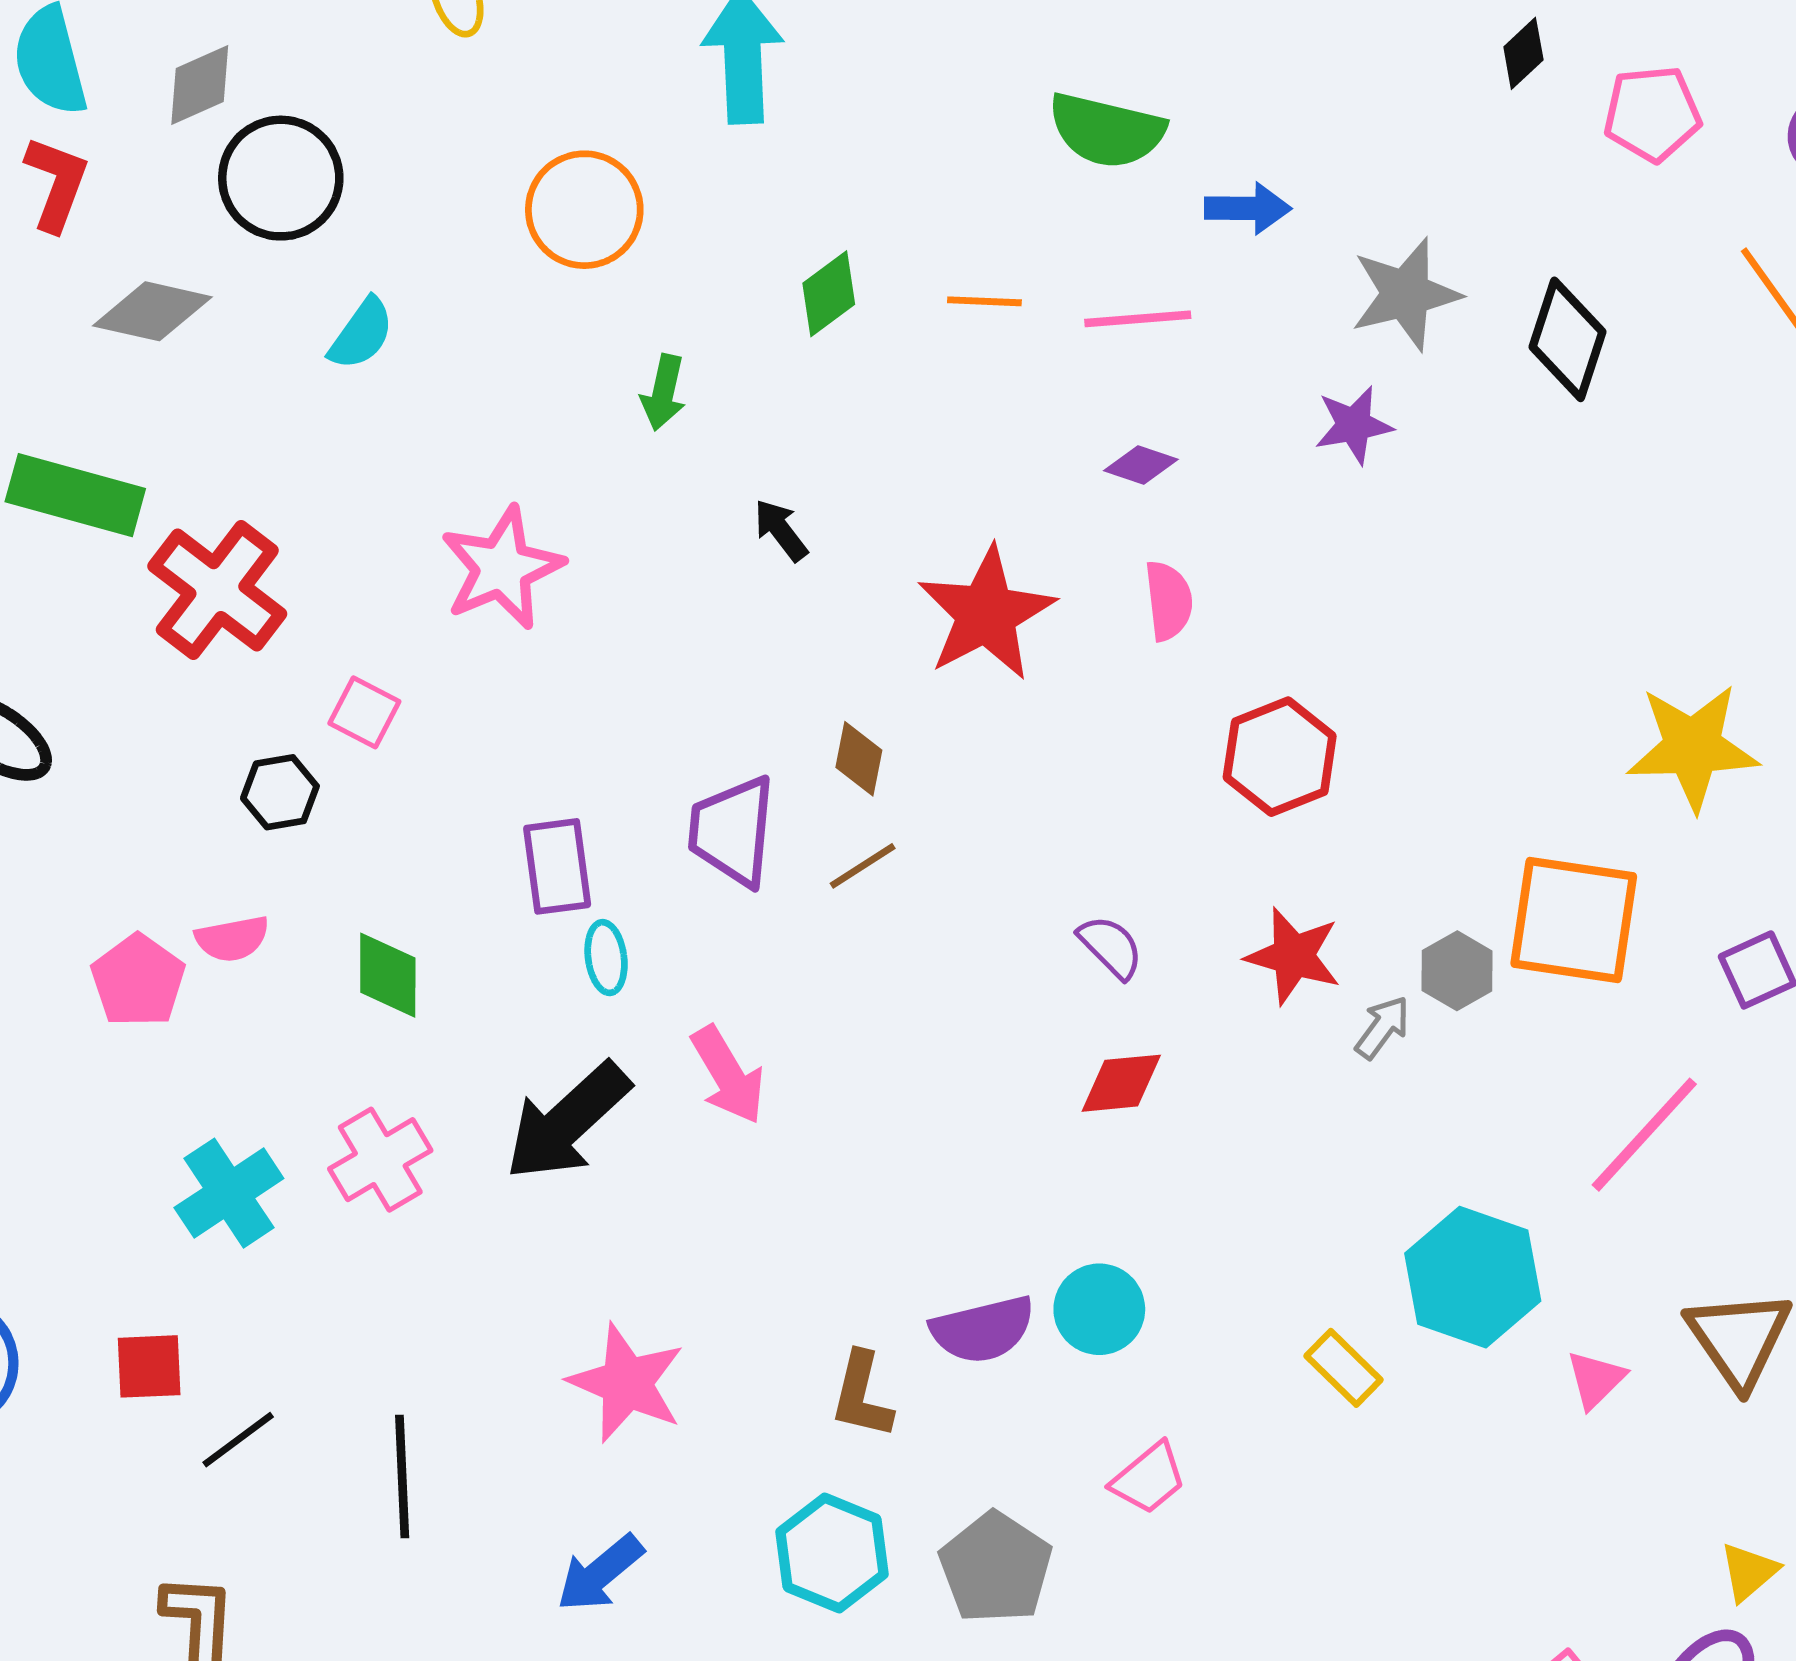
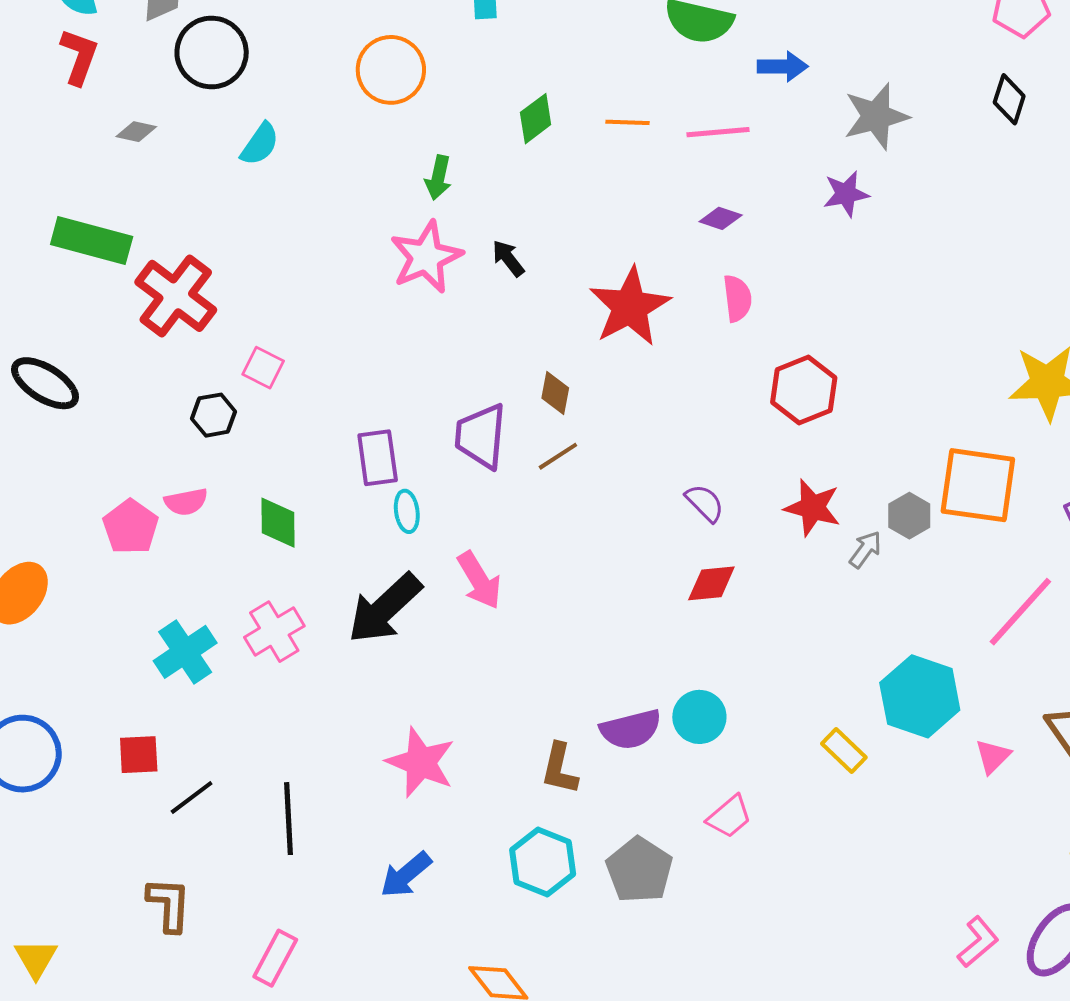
gray diamond: (152, 311) -> (136, 132), size x0.6
black diamond: (1568, 339) -> (1009, 99), moved, size x0.7
pink star: (502, 568) -> (426, 257), moved

